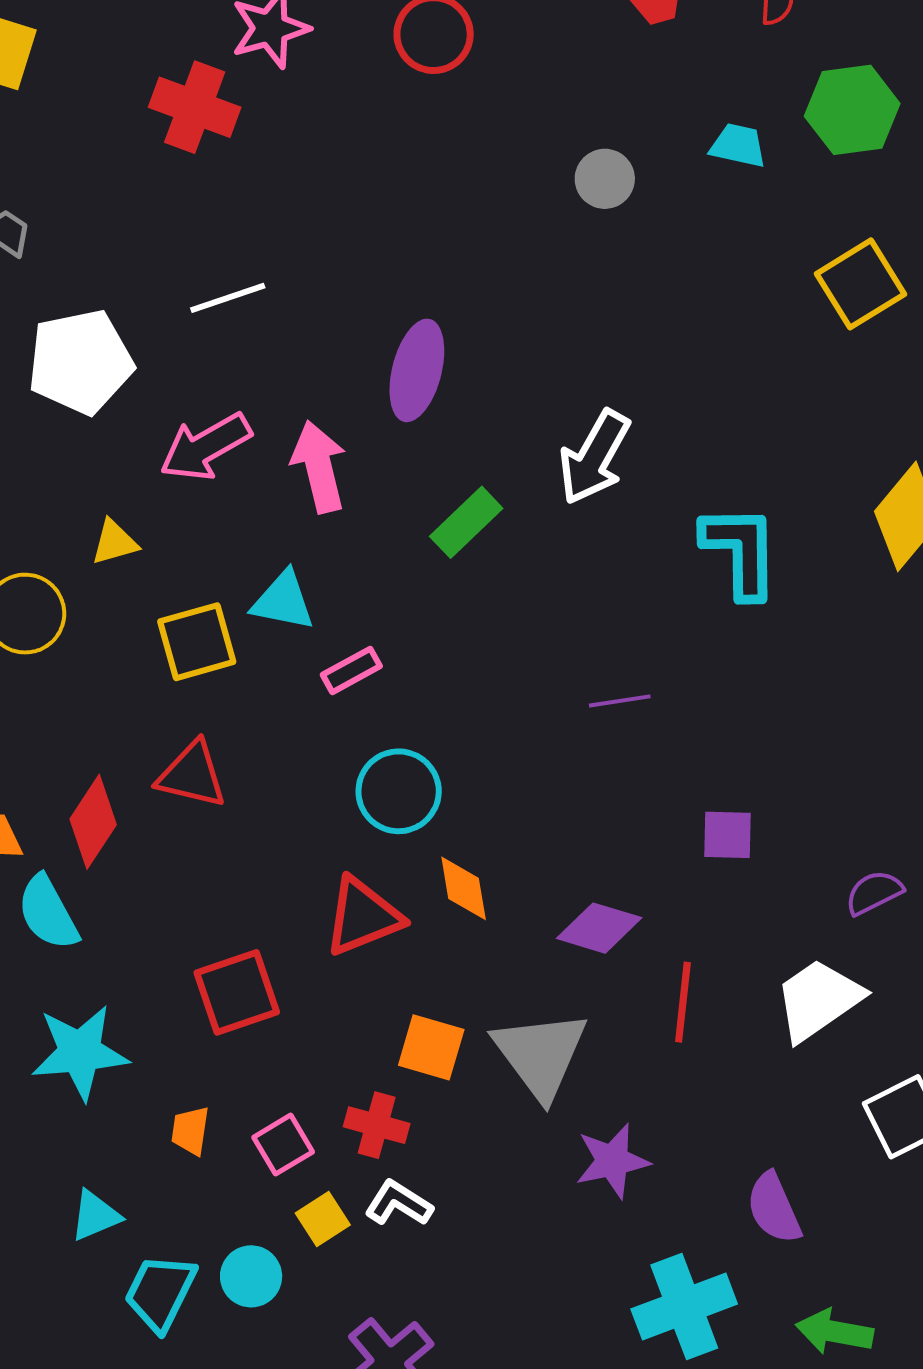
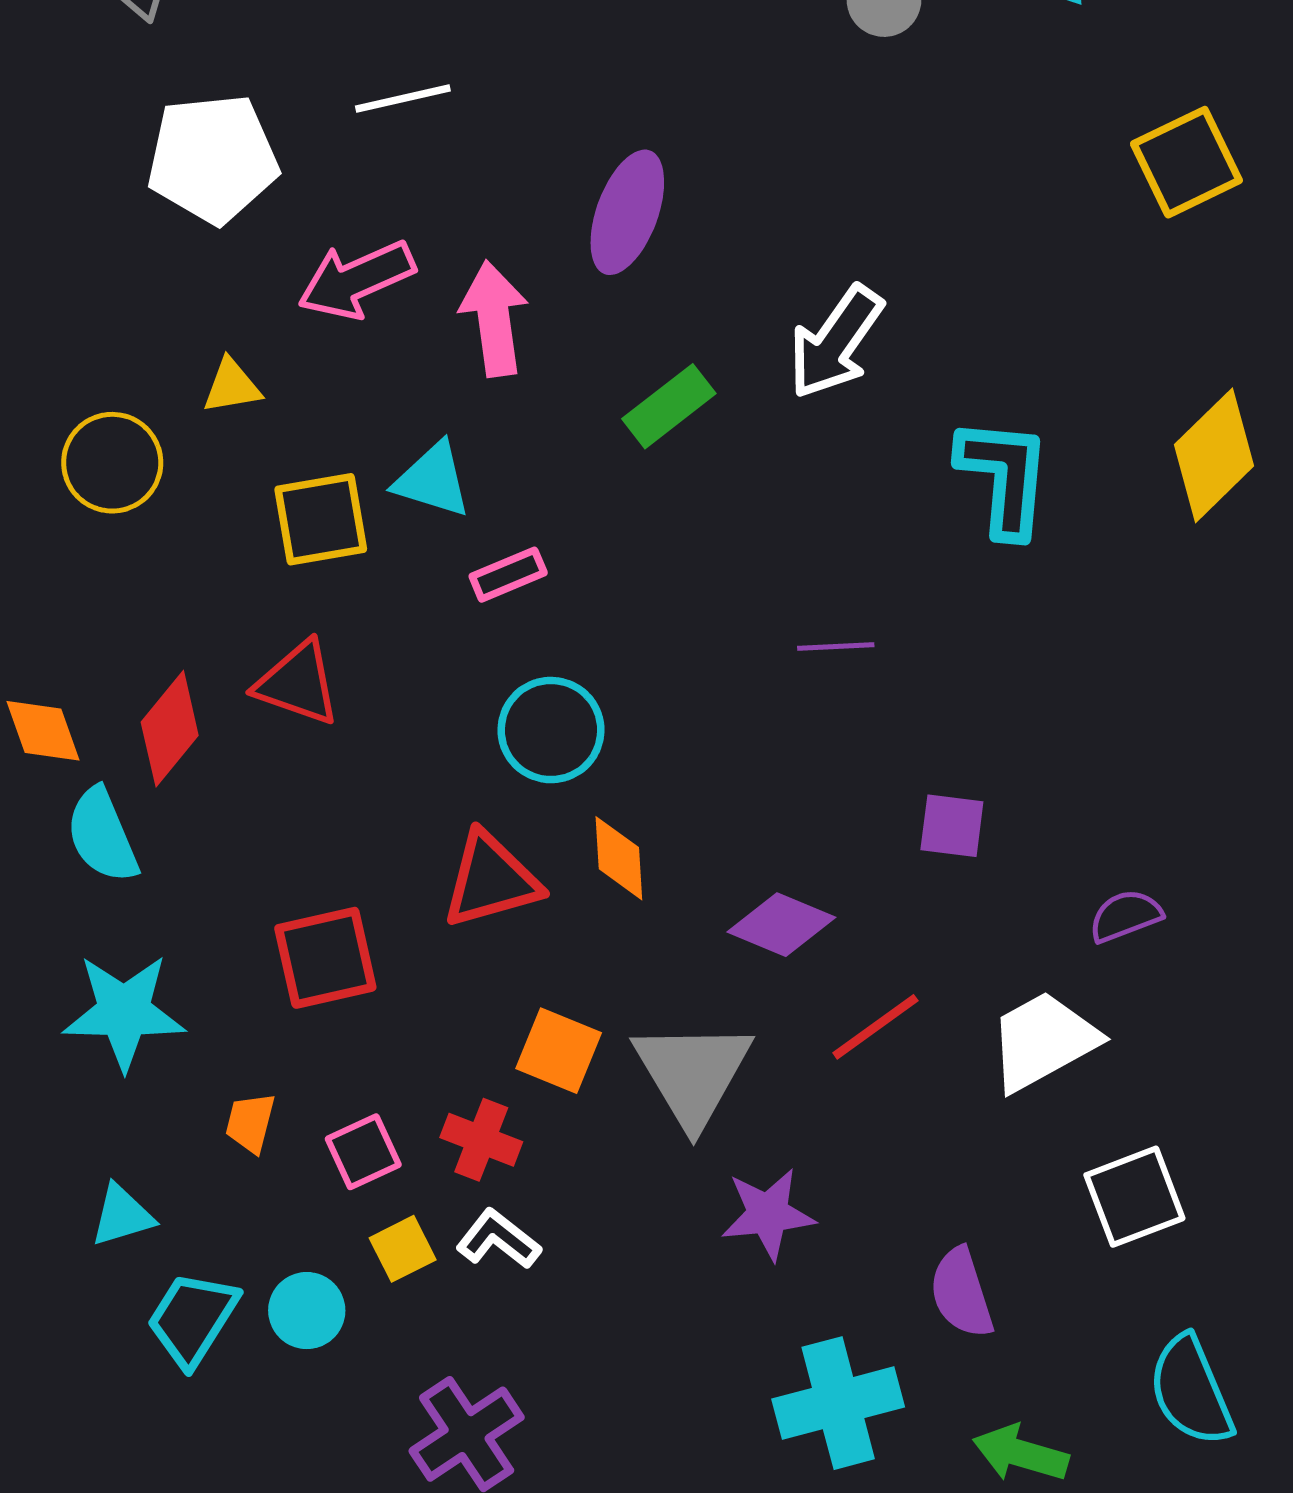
red line: (683, 1002) -> (875, 1027), turned 42

